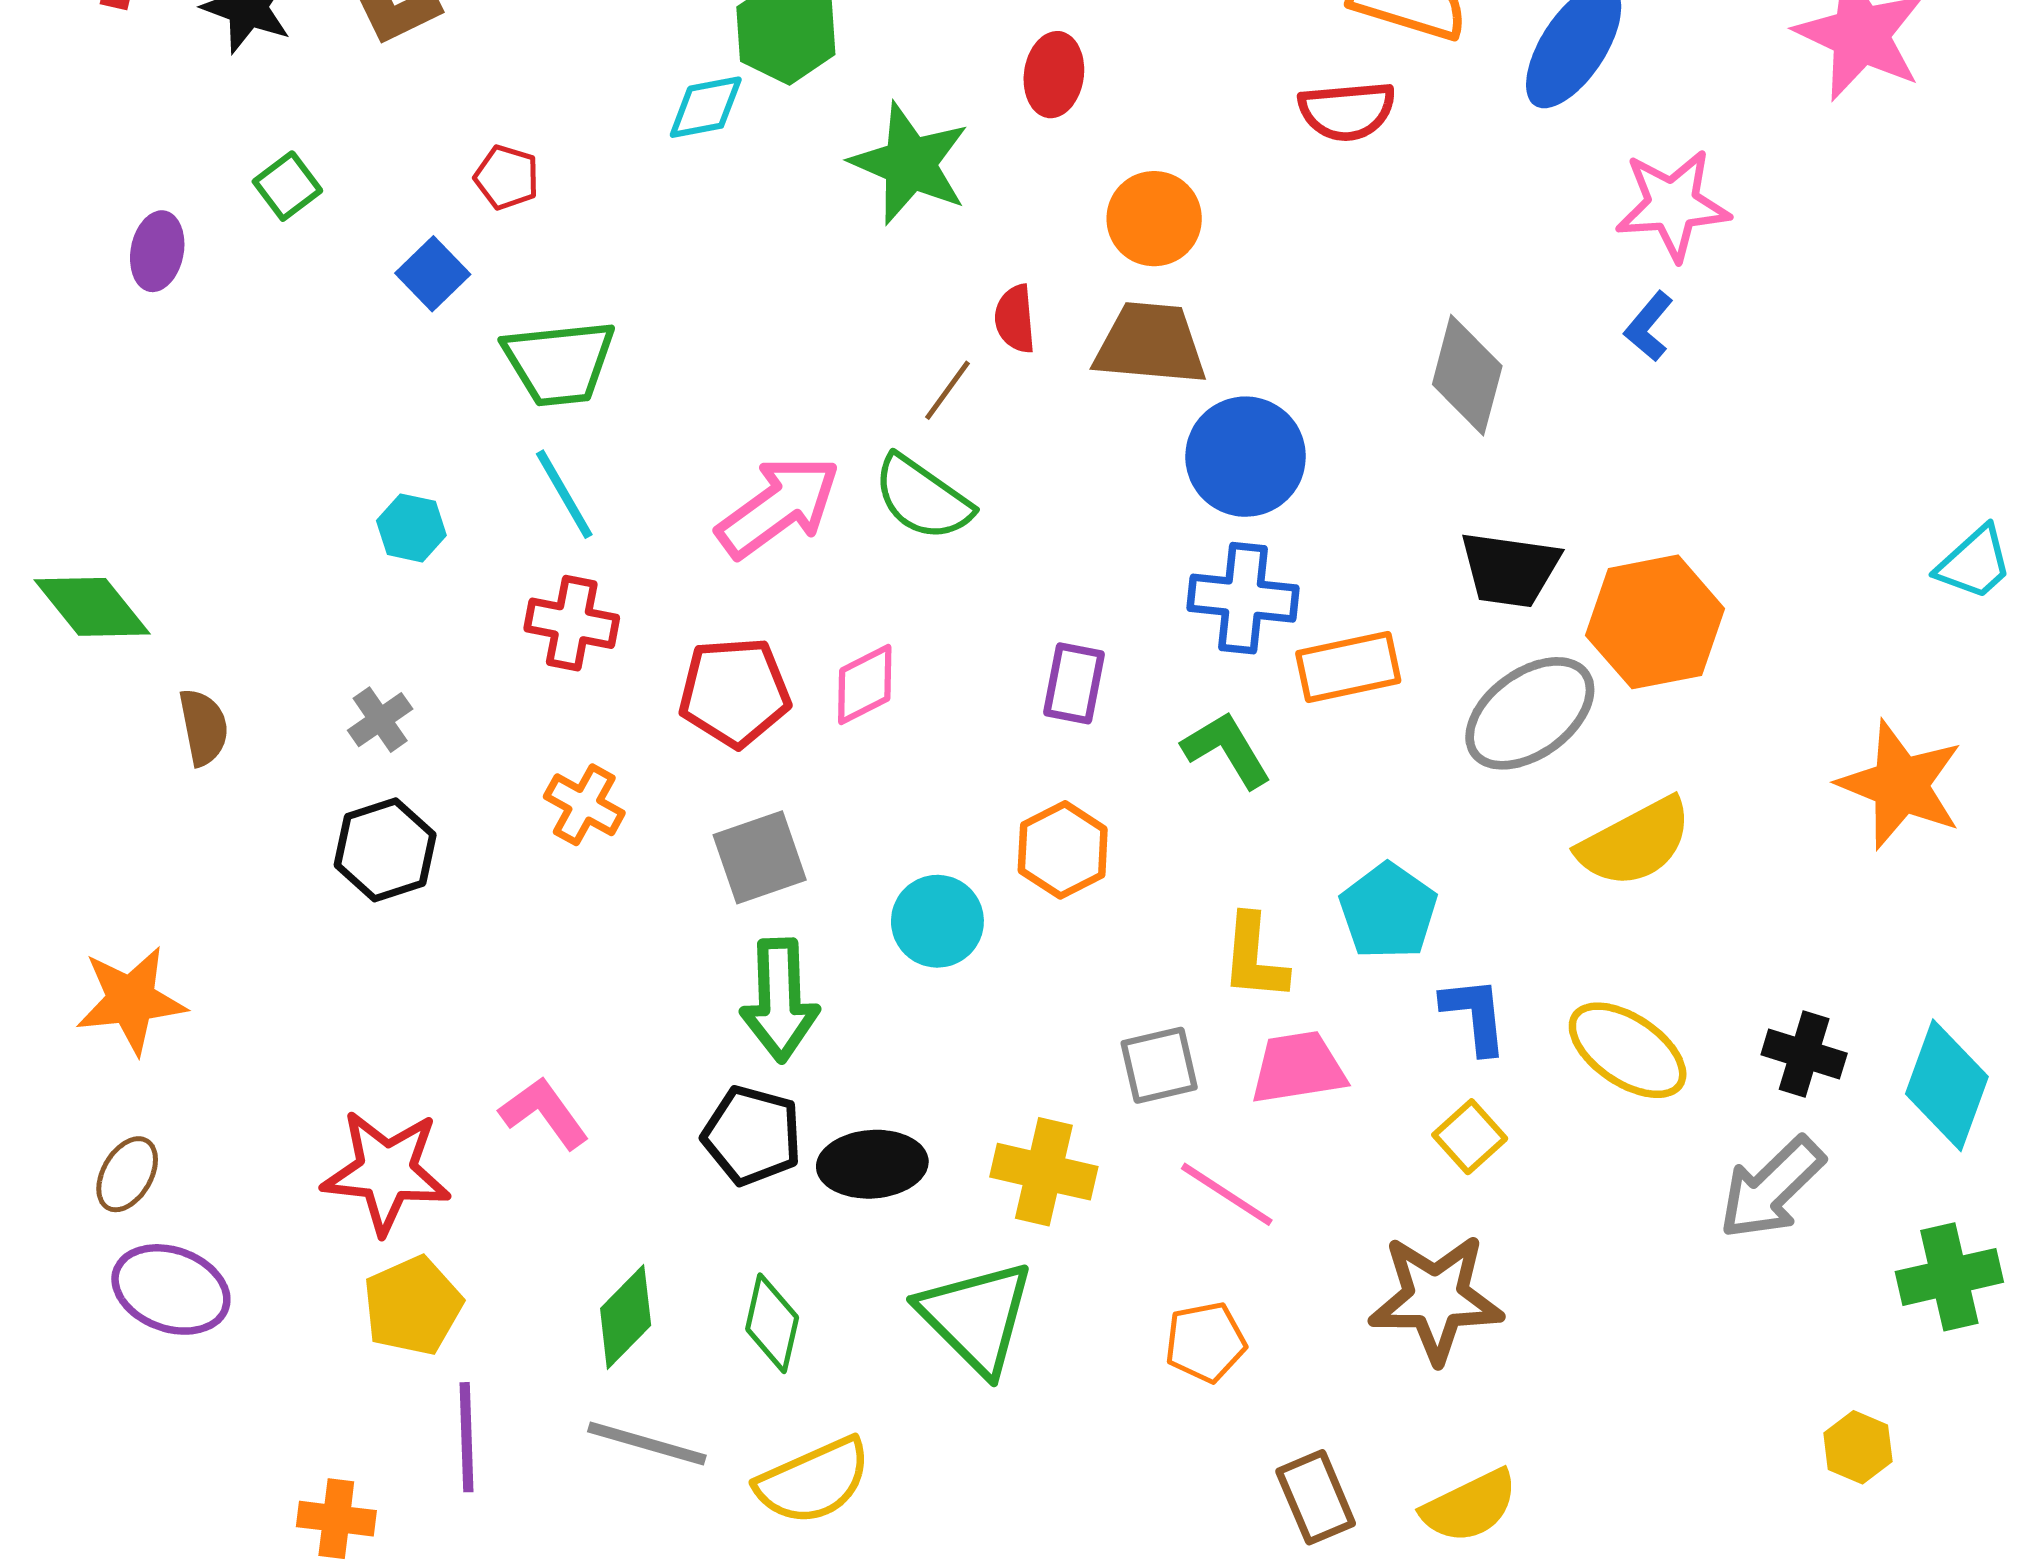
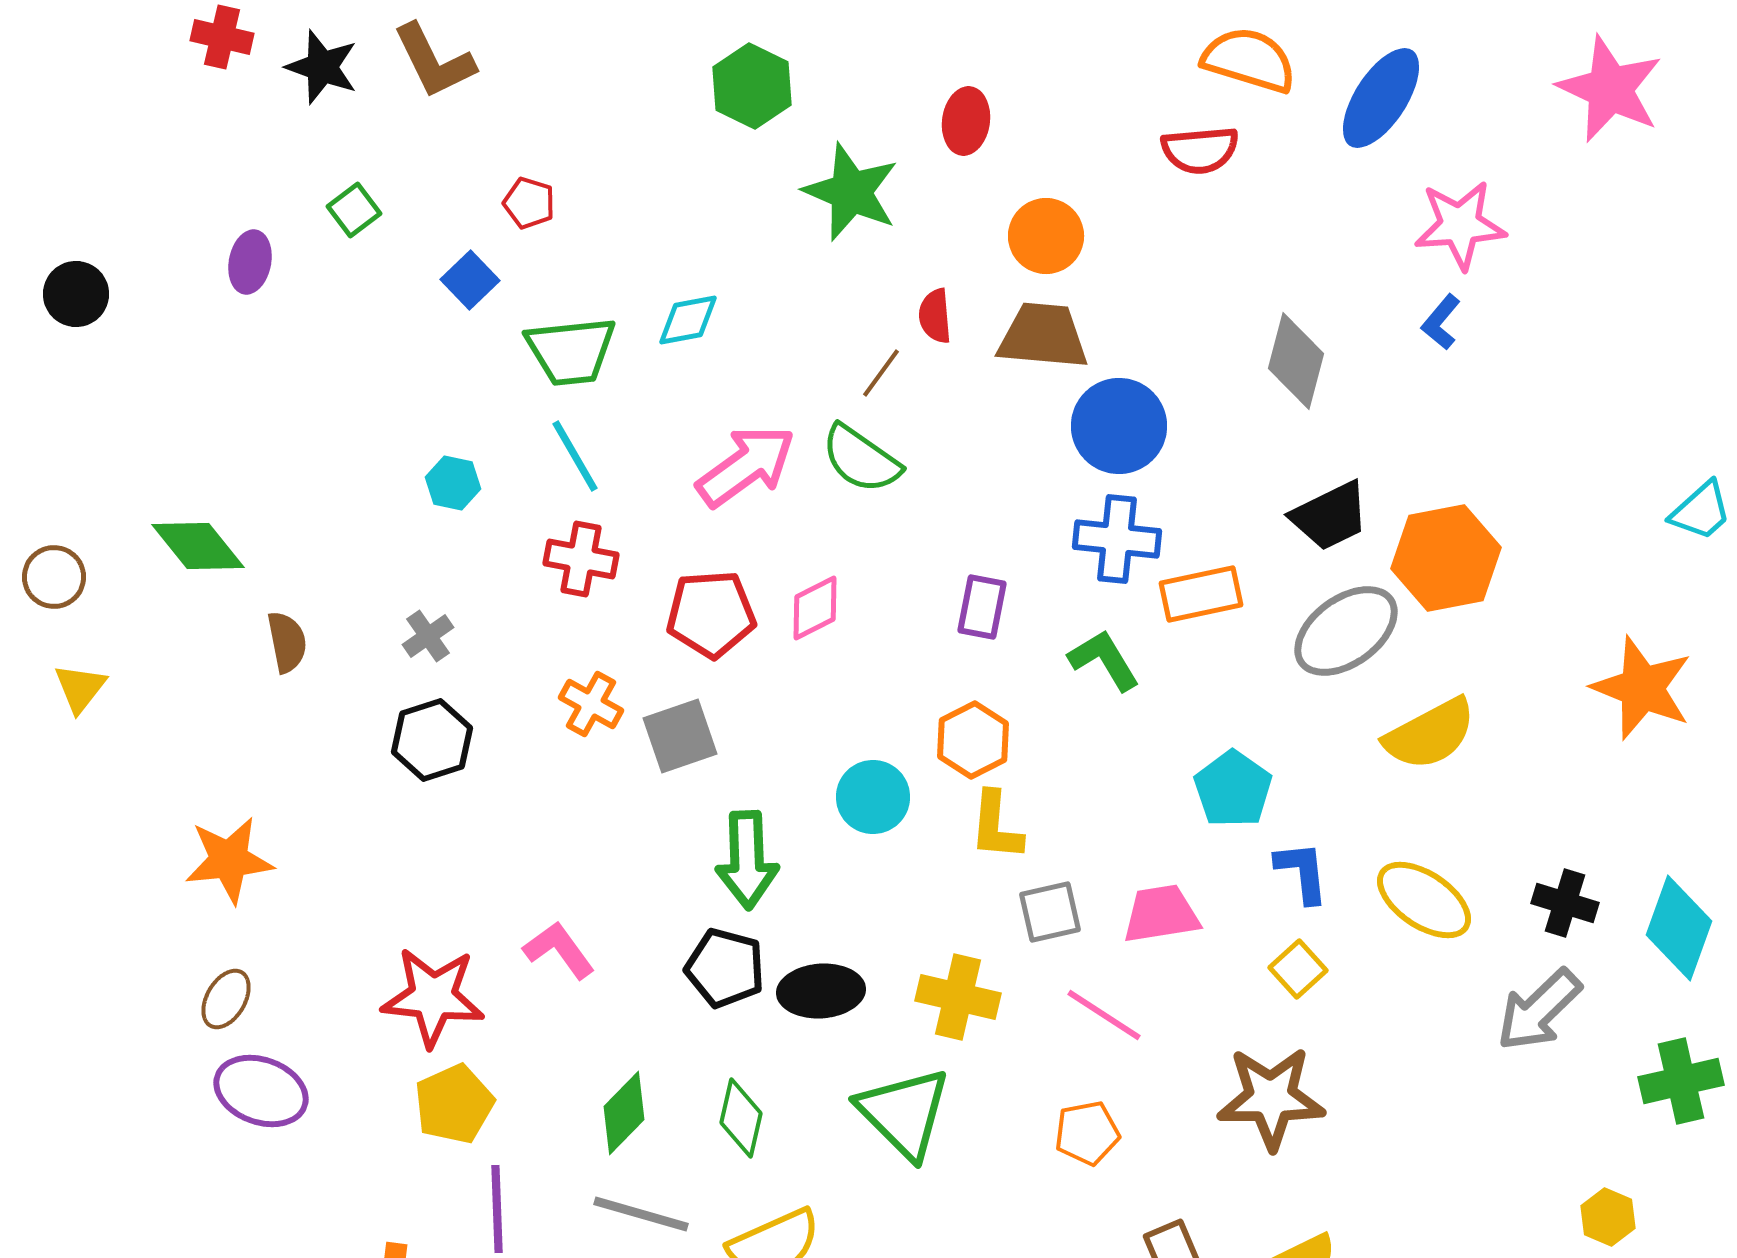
cyan diamond: (706, 107) -> (688, 320), moved
black trapezoid: (1510, 569) -> (1330, 516), turned -34
gray square: (760, 857) -> (680, 736), moved
yellow L-shape: (1254, 958) -> (996, 826), moved

